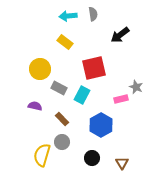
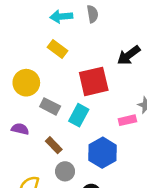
black arrow: (120, 35) -> (129, 55), moved
gray circle: (62, 142) -> (65, 171), moved

